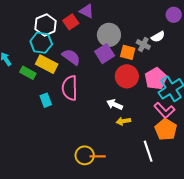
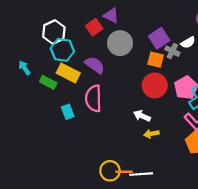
white hexagon: (46, 25) -> (54, 32), moved
gray circle: (109, 35) -> (120, 43), moved
purple square: (105, 54) -> (159, 38), moved
white line: (148, 151) -> (141, 174), moved, turned -75

